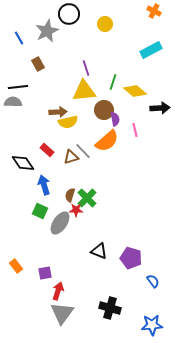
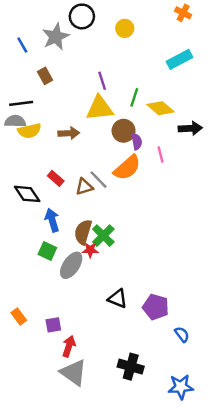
yellow semicircle: (68, 122) -> (29, 131), moved
brown semicircle: (70, 195) -> (83, 232), size x1.5
gray triangle: (62, 313) -> (74, 372), turned -30

